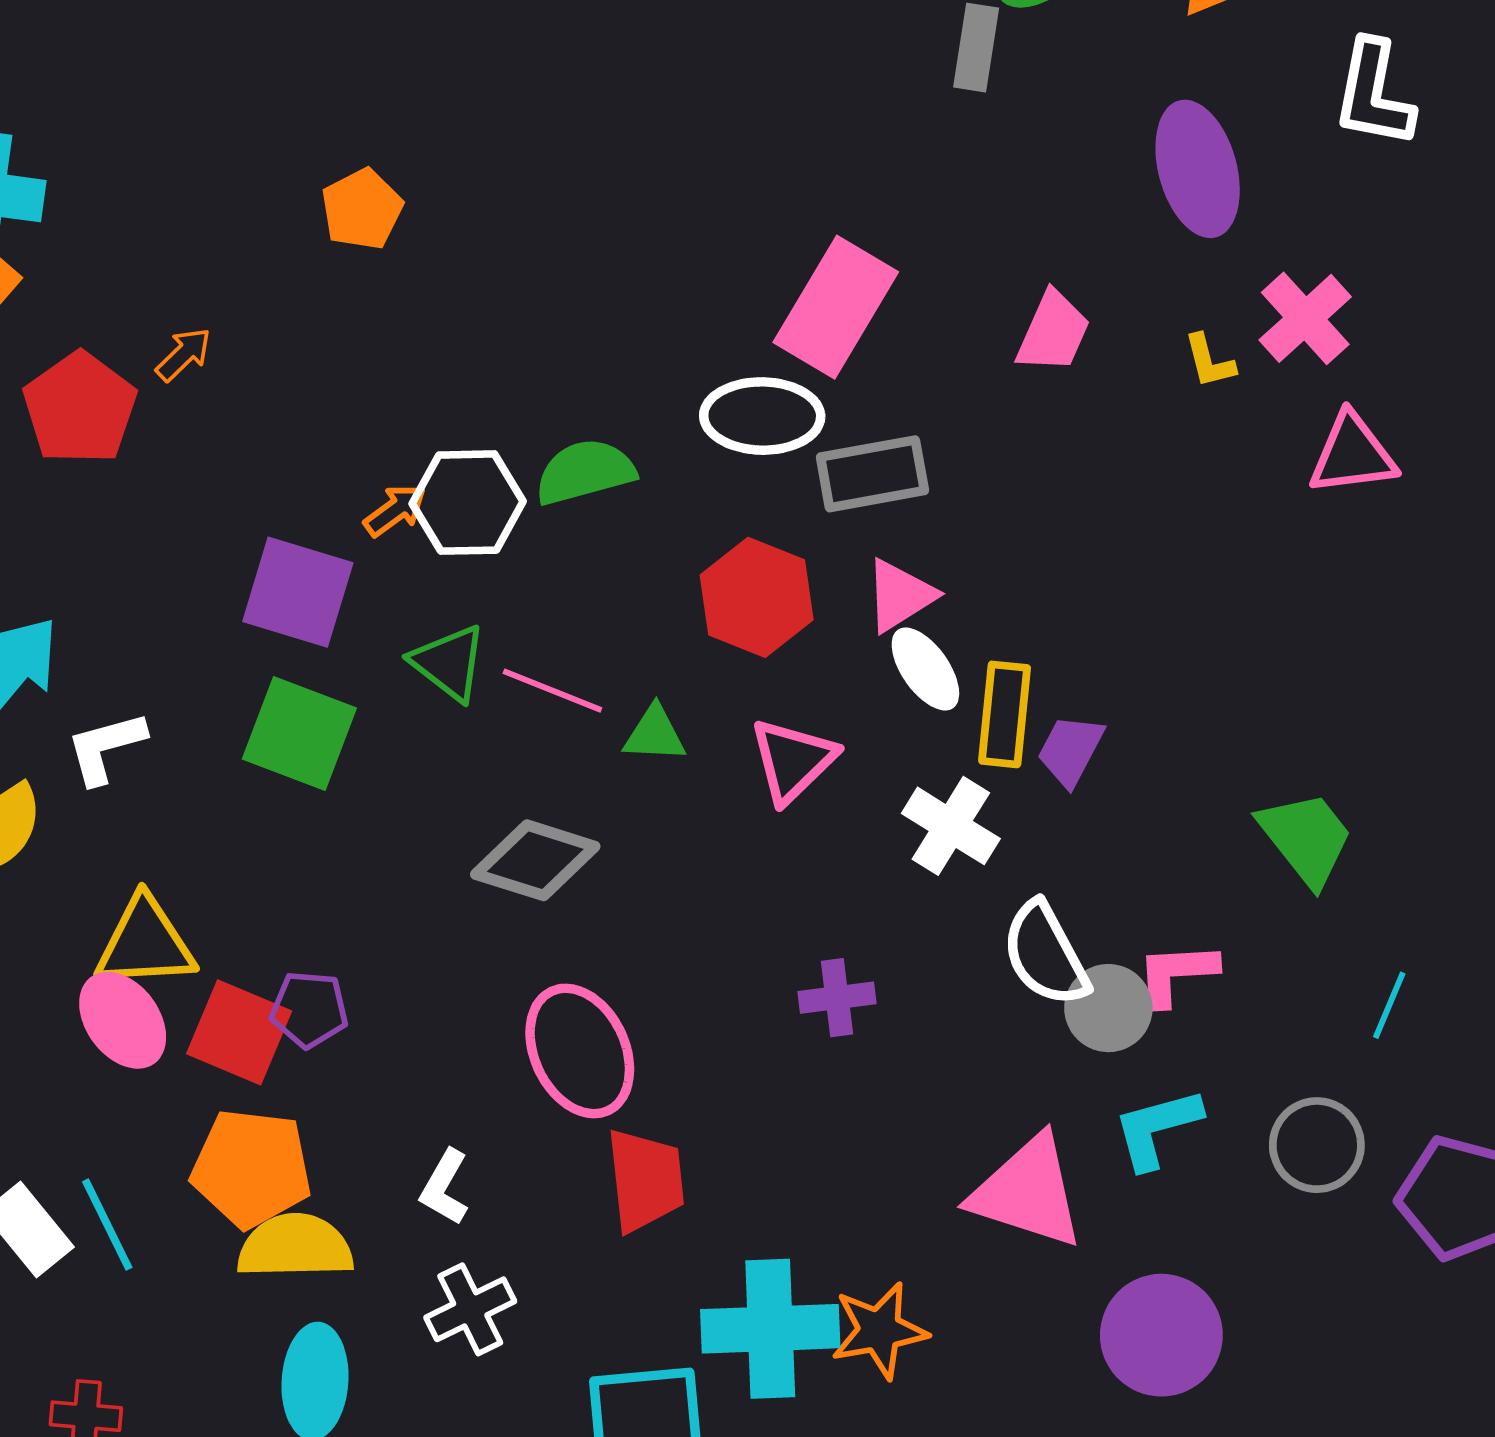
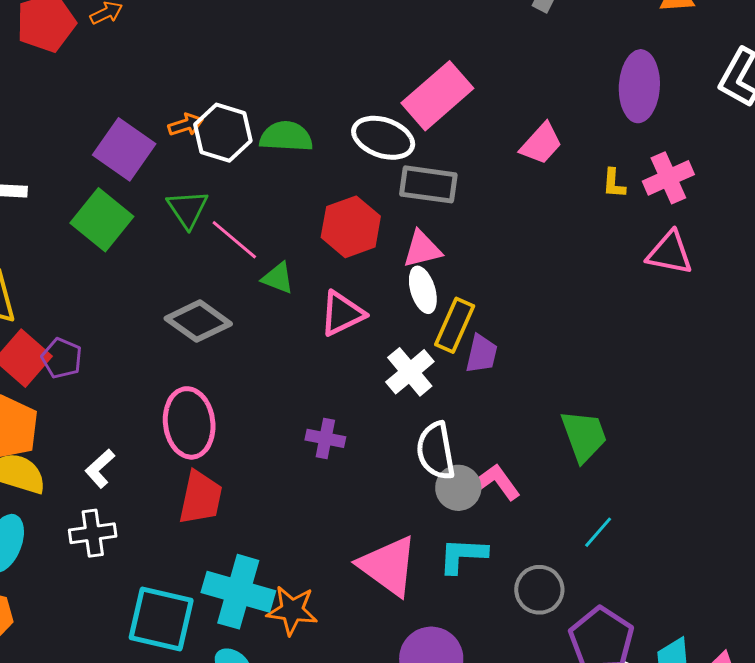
purple trapezoid: (1071, 750) -> (482, 354), turned 147
pink L-shape: (1177, 974) -> (498, 482), turned 39

